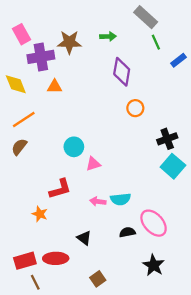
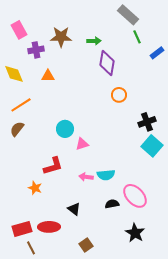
green arrow: (108, 36) -> (94, 41), moved
purple cross: (41, 57) -> (36, 50), size x0.7

